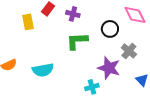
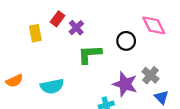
purple cross: (73, 14) -> (76, 28), moved, turned 32
gray cross: (129, 51) -> (150, 75), moved

